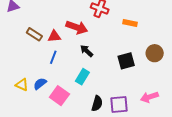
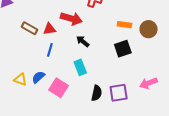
orange rectangle: (130, 23) -> (124, 25), moved
brown circle: (155, 53) -> (149, 29), moved
cyan rectangle: (82, 77) -> (80, 67), turned -49

